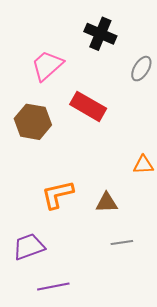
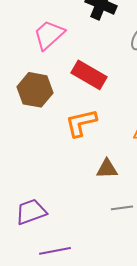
orange L-shape: (57, 194) -> (81, 123), moved

